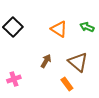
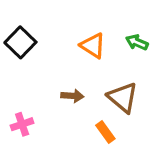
brown arrow: (46, 61) -> (72, 96), turned 64

